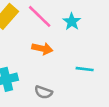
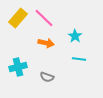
cyan star: (72, 22) -> (75, 36), moved

